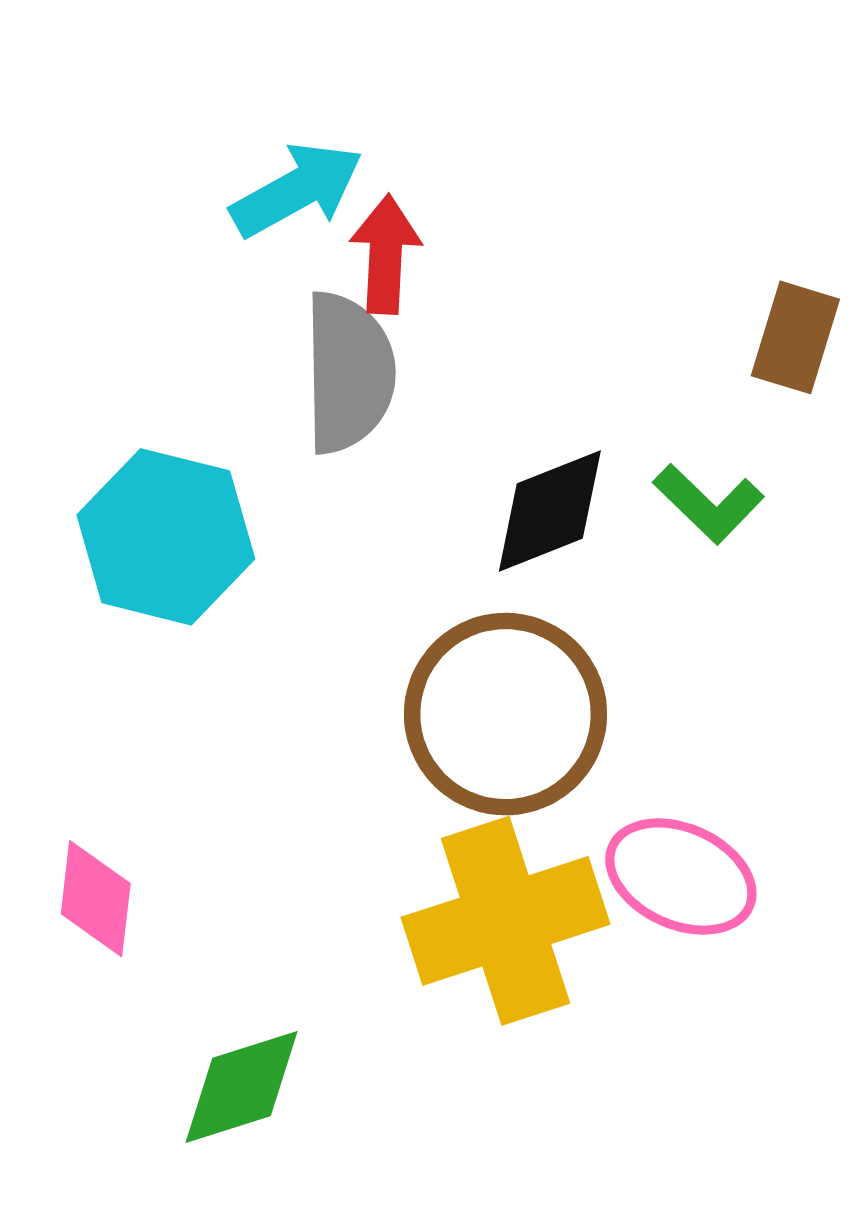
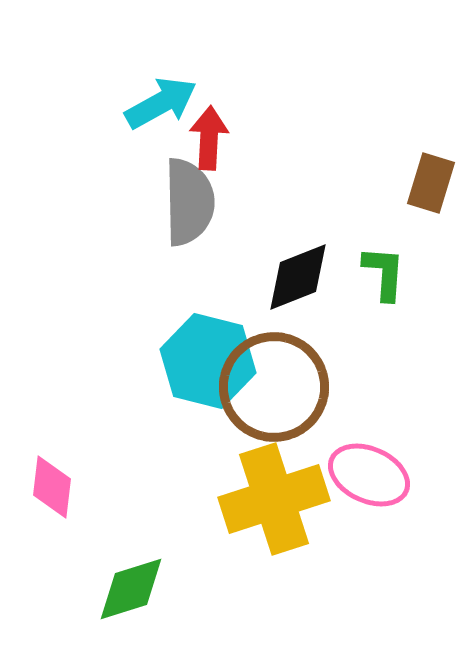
green L-shape: (709, 504) -> (384, 273), turned -130
cyan hexagon: (166, 537) -> (208, 361), moved

